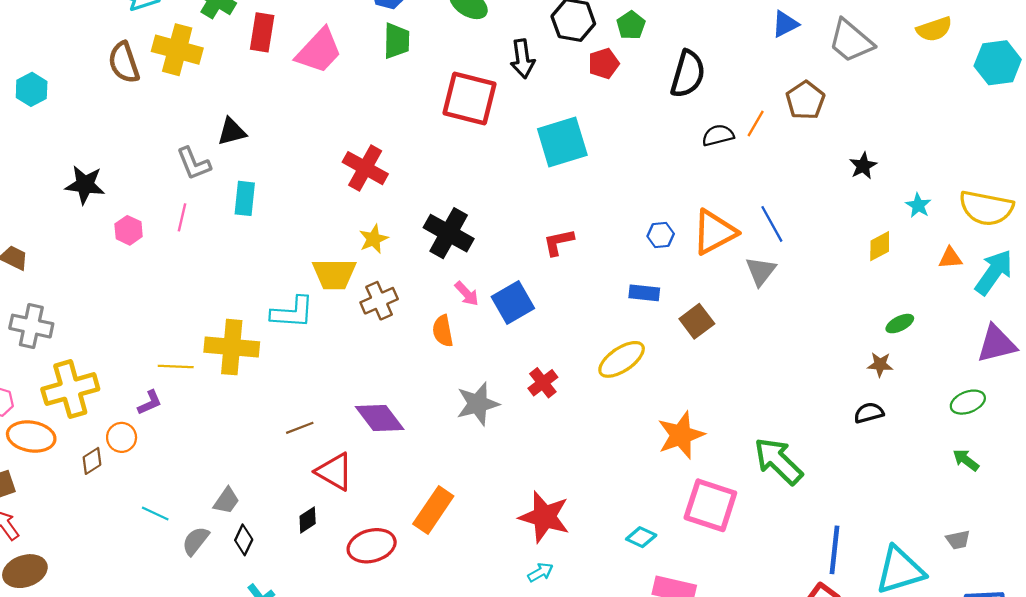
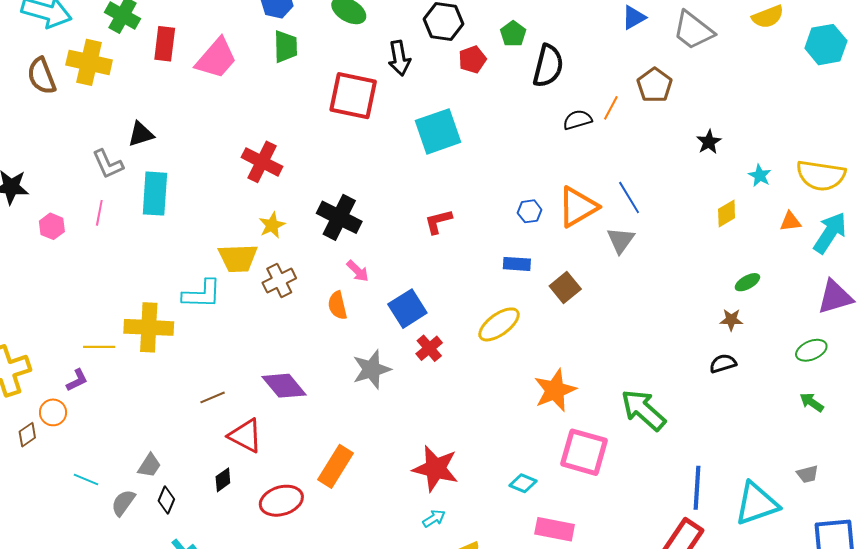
green pentagon: (631, 25) -> (513, 34), moved
cyan rectangle: (245, 198) -> (155, 194), size x1.4
blue square: (513, 302) -> (407, 309), moved

